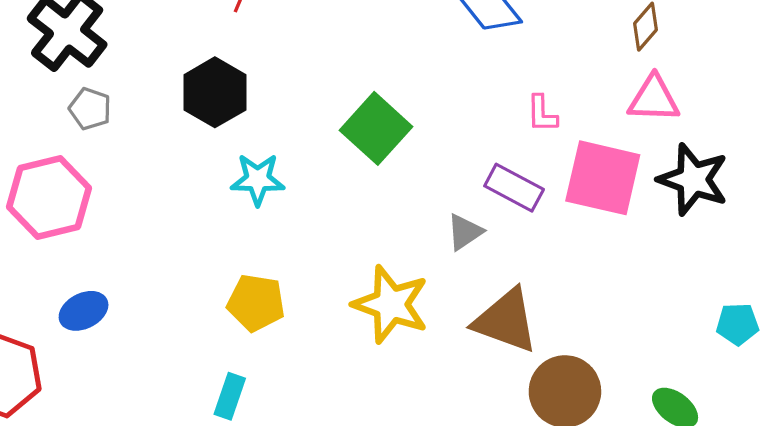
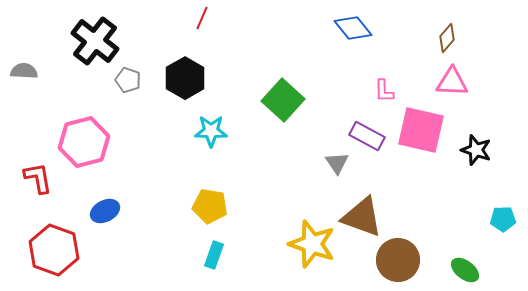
gray pentagon: (90, 109) -> (128, 80), moved
black star: (693, 179) -> (476, 150), moved, size x0.7
gray triangle: (465, 232) -> (337, 163), turned -30
yellow star: (391, 304) -> (312, 244), moved
cyan rectangle: (230, 396) -> (214, 255), moved

